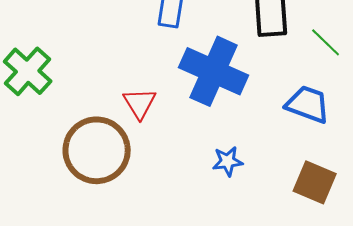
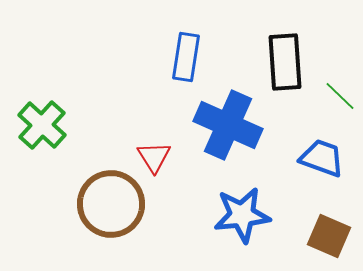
blue star: (228, 161) -> (242, 215), size x1.8

